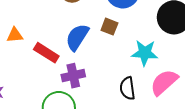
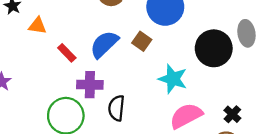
red rectangle: (46, 53) -> (67, 53), size x0.7
black semicircle: (127, 88) -> (116, 108), moved

